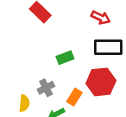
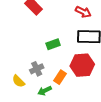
yellow semicircle: (24, 103) -> (18, 81), turned 128

